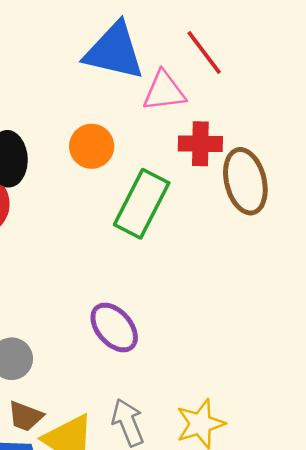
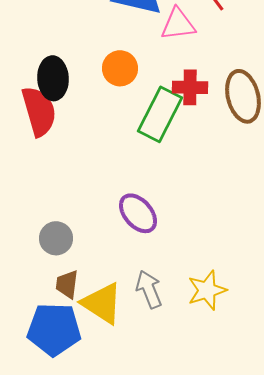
red cross: (200, 144) -> (190, 87), moved
brown trapezoid: (25, 416) -> (67, 284), turned 76

